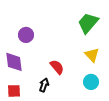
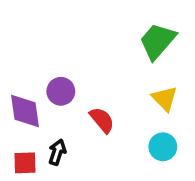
purple circle: (26, 35) -> (61, 91), moved
black arrow: (44, 85) -> (57, 152), moved

